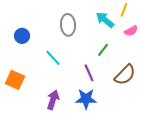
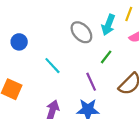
cyan arrow: (105, 20) -> (108, 25), turned -108
gray ellipse: (68, 25) -> (81, 32), moved, turned -40

